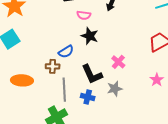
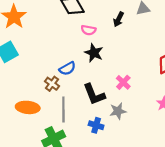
brown cross: (53, 66) -> (52, 84), turned 32
orange ellipse: (22, 80) -> (28, 107), moved
blue cross: (88, 97) -> (96, 125), moved

